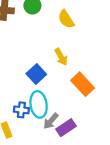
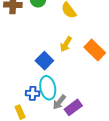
yellow arrow: (61, 57) -> (66, 44), turned 63
orange rectangle: (83, 84) -> (95, 50), moved

